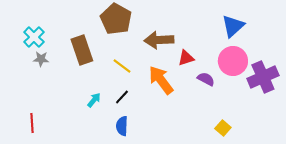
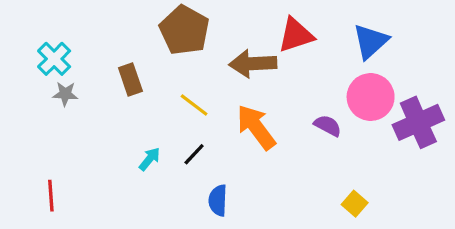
brown rectangle: (82, 50) -> (130, 80), size x0.7
red triangle: (186, 58) -> (296, 35), moved, size x1.4
blue semicircle: (122, 126) -> (218, 200), moved

